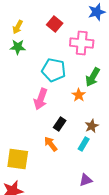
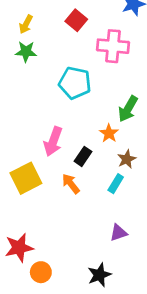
green arrow: (93, 77) -> (128, 109), moved
orange star: (79, 95) -> (109, 133), moved
pink arrow: (41, 99) -> (53, 141), moved
yellow square: (18, 159) -> (26, 178), moved, turned -35

